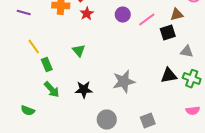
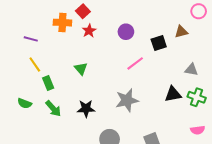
purple line: (24, 13) -> (31, 39), moved
pink line: (147, 20) -> (135, 63), moved
black square: (168, 33) -> (159, 43), moved
green semicircle: (28, 111) -> (25, 103), moved

